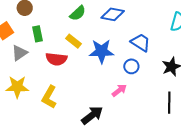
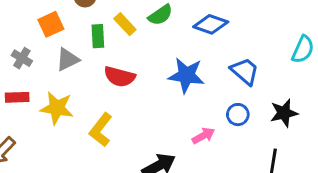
yellow rectangle: (74, 41) -> (125, 24), moved
blue circle: (131, 66) -> (238, 115), moved

